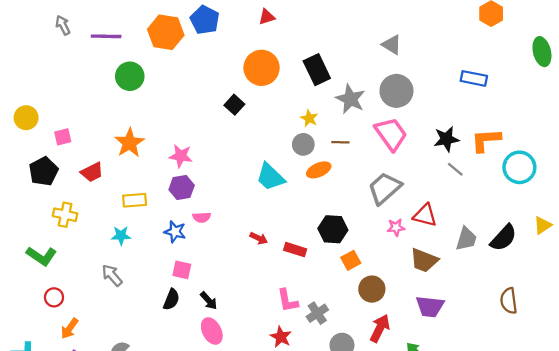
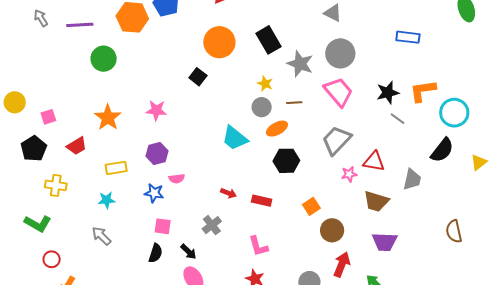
pink star: (181, 156) -> (156, 110), moved
black hexagon: (333, 229) -> (286, 161), moved
black semicircle: (503, 238) -> (442, 150), moved
gray cross: (317, 313) -> (212, 225), moved

